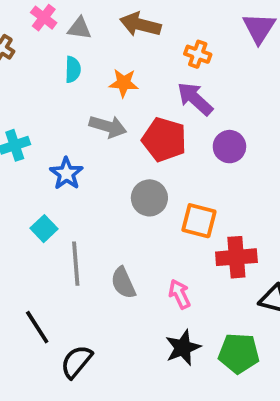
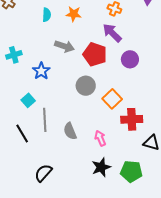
orange star: (124, 83) -> (74, 14), moved
orange square: (199, 221) -> (112, 99), turned 30
black line: (37, 327) -> (22, 134), moved

